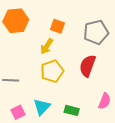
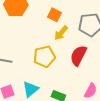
yellow arrow: (47, 46) -> (61, 33), moved

